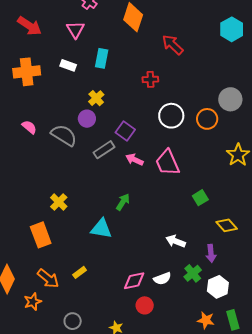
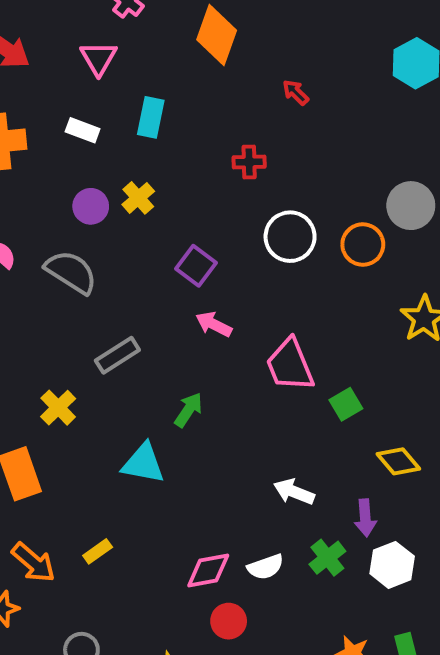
red arrow: (173, 45) -> (296, 92), size x0.6
purple circle: (87, 119) -> (91, 206), moved
gray rectangle: (104, 150) -> (117, 355), moved
pink trapezoid: (167, 163) -> (290, 365), moved
white hexagon: (218, 287) -> (392, 565), moved

